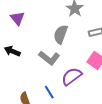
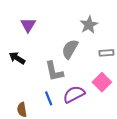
gray L-shape: (49, 58) -> (54, 71), turned 30
blue line: (49, 92) -> (49, 98), moved

